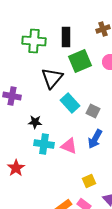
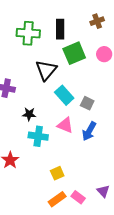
pink triangle: (69, 146) -> (65, 125), moved
yellow square: (89, 181) -> (57, 173), moved

